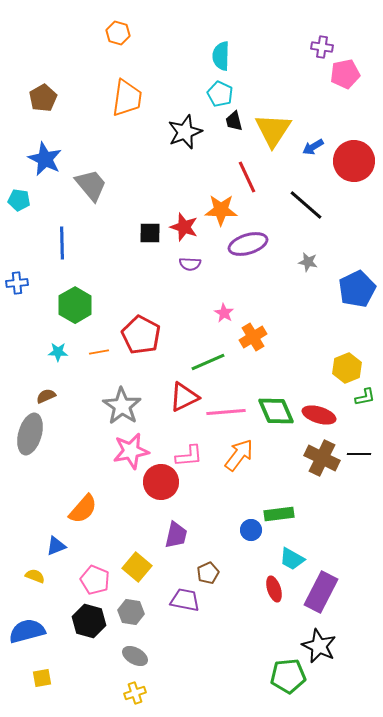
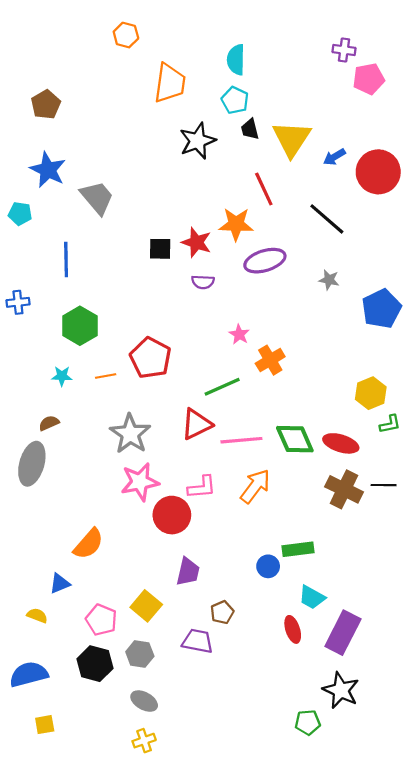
orange trapezoid: (127, 98) -> (170, 83), moved
green pentagon: (288, 676) -> (308, 722), size x0.7

